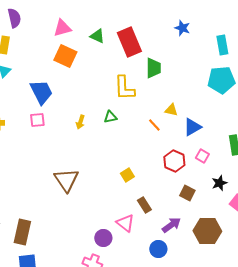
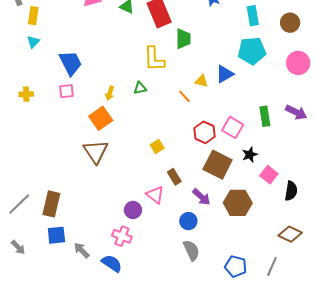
orange square: (65, 56) -> (101, 118), moved, turned 30
blue triangle: (192, 127) -> (225, 74), moved
pink square: (202, 156) -> (233, 127), size x1.5
brown square: (187, 193) -> (218, 165), size x1.8
purple arrow: (171, 225) -> (201, 197), turned 78

